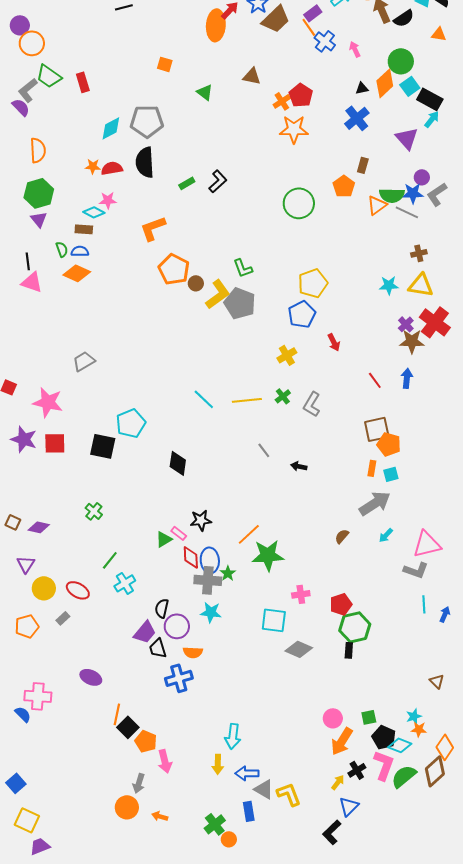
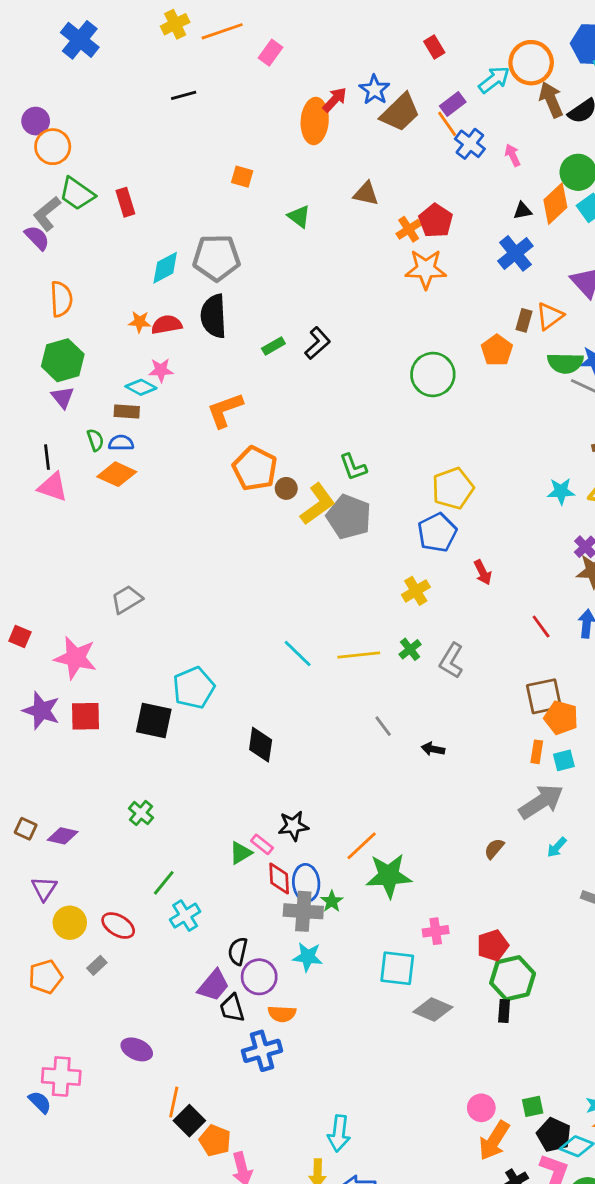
orange triangle: (377, 205) -> (550, 316), moved

